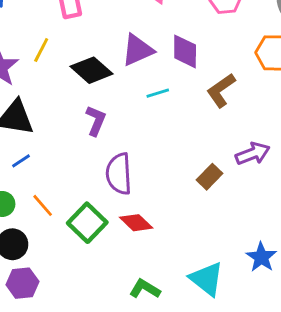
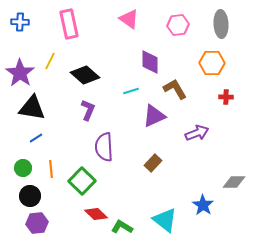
purple triangle: (138, 50) -> (154, 116), moved
brown L-shape: (221, 90) -> (175, 89), turned 95
brown rectangle: (210, 177) -> (153, 163), moved
orange line: (43, 205) -> (51, 169), turned 36
red diamond: (136, 223) -> (96, 214), moved

